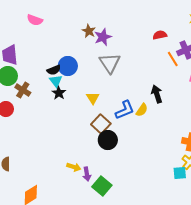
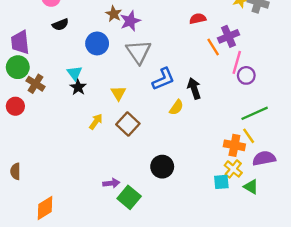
blue circle: (68, 66) -> (97, 43), moved
black semicircle: (54, 70) -> (60, 25), moved
blue L-shape: (125, 110) -> (163, 79), moved
black circle: (108, 140) -> (162, 167), moved
yellow arrow: (74, 167) -> (96, 122), moved, turned -72
purple arrow: (87, 174) -> (111, 183), turned -88

